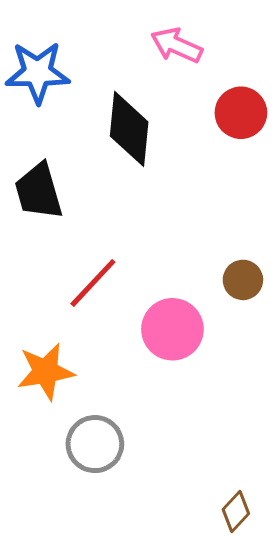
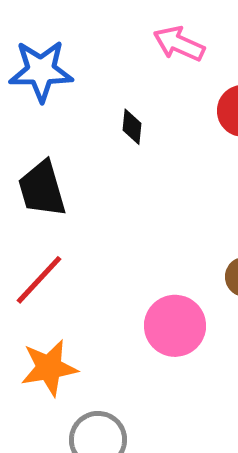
black diamond: (129, 129) -> (132, 127), size x0.5
red line: (93, 283) -> (39, 280), moved

